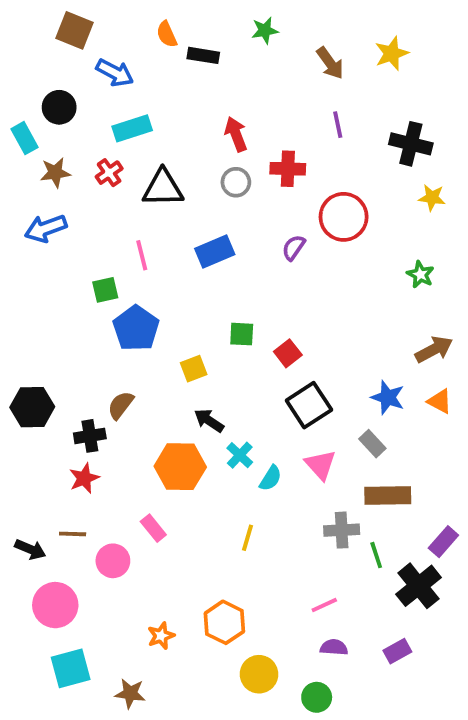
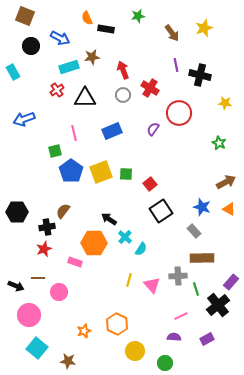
brown square: (74, 30) -> (25, 16), moved
black circle: (59, 107) -> (31, 46), moved
black cross: (411, 144) -> (200, 75), moved
red cross: (288, 169) -> (150, 88), turned 30
brown star: (55, 173) -> (92, 57), moved
yellow square: (194, 369) -> (101, 172), moved, size x1.6
pink triangle: (320, 465) -> (152, 285), moved
pink rectangle: (153, 528) -> (75, 262), moved, turned -32
pink line: (324, 605) -> (181, 316), moved
cyan square: (71, 668) -> (37, 348), turned -35

